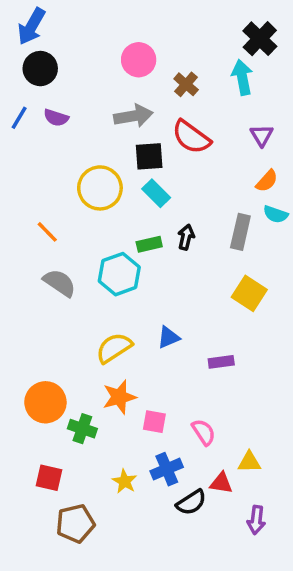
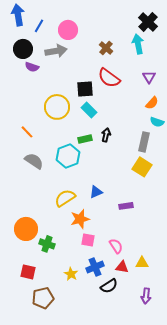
blue arrow: (31, 26) -> (18, 15), turned 140
pink circle: (139, 60) -> (68, 30), moved
black circle: (40, 69) -> (23, 49), moved
gray arrow: (133, 116) -> (56, 51), moved
blue line: (19, 118) -> (39, 26), moved
gray rectangle: (240, 232) -> (144, 142), moved
orange star: (119, 397) -> (80, 219), moved
red triangle: (221, 483) -> (122, 267), moved

